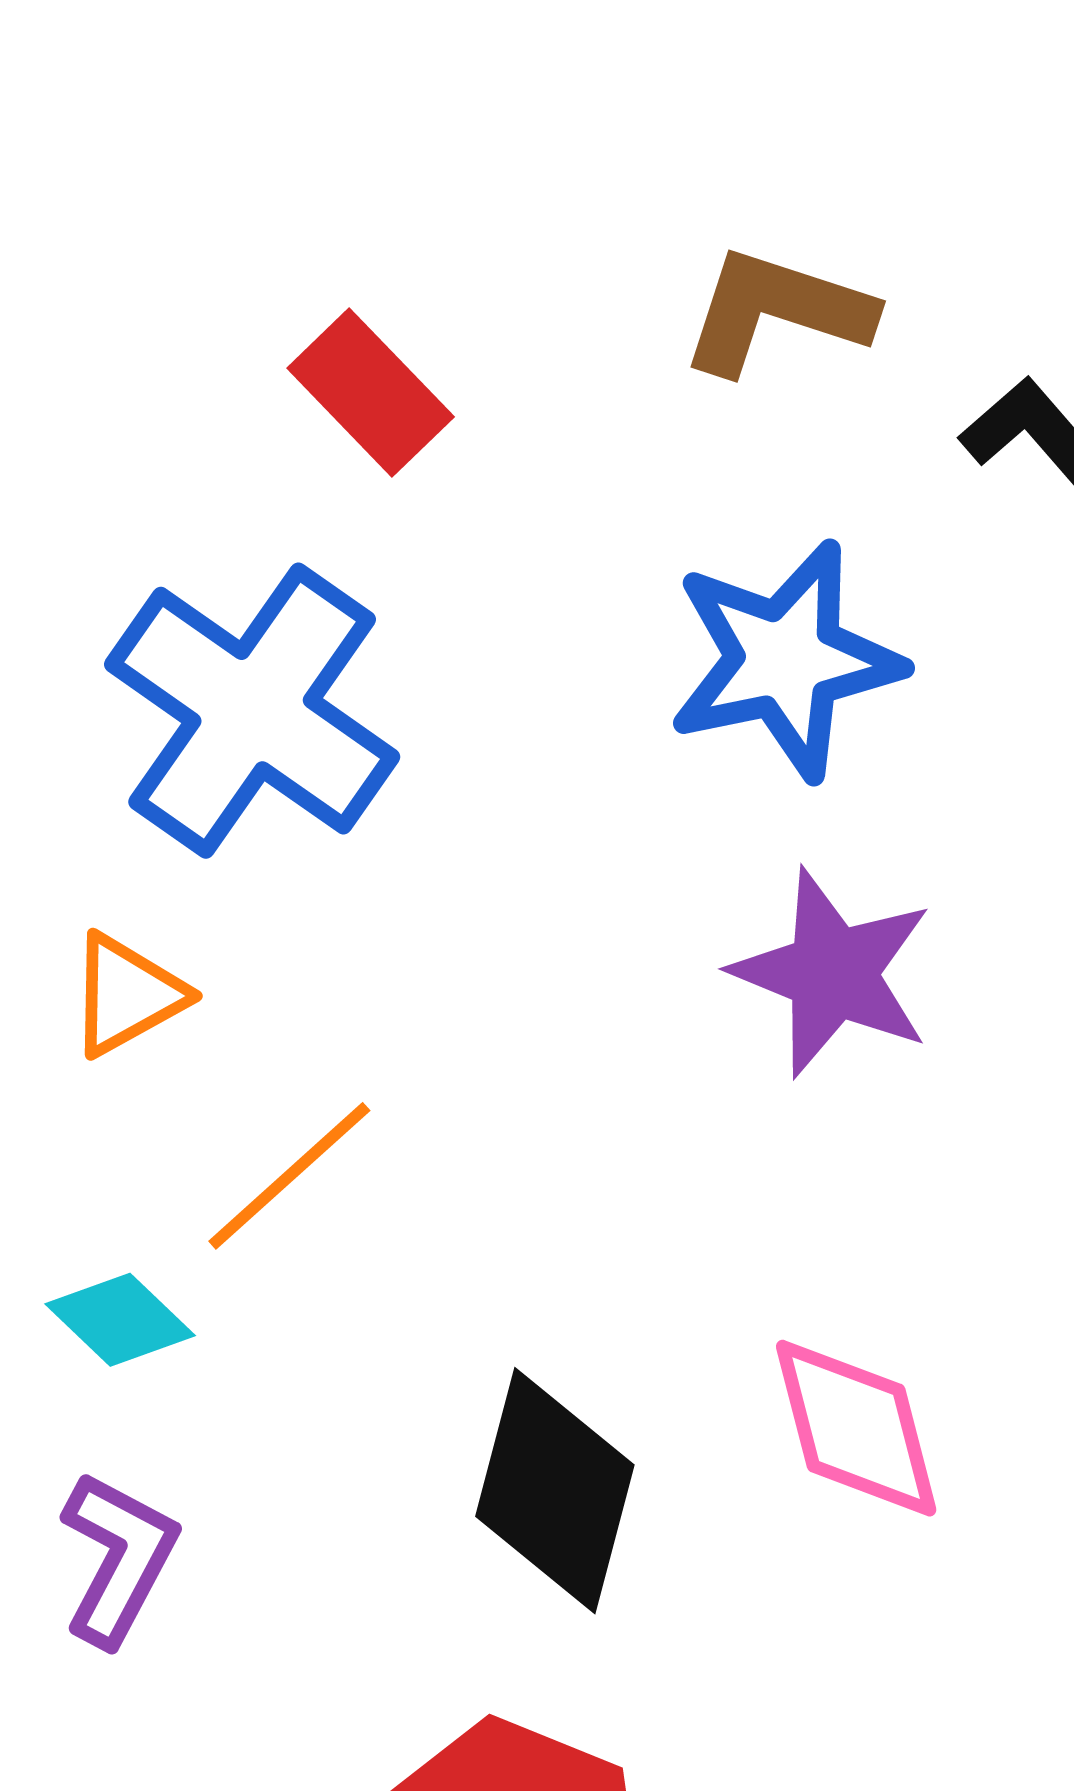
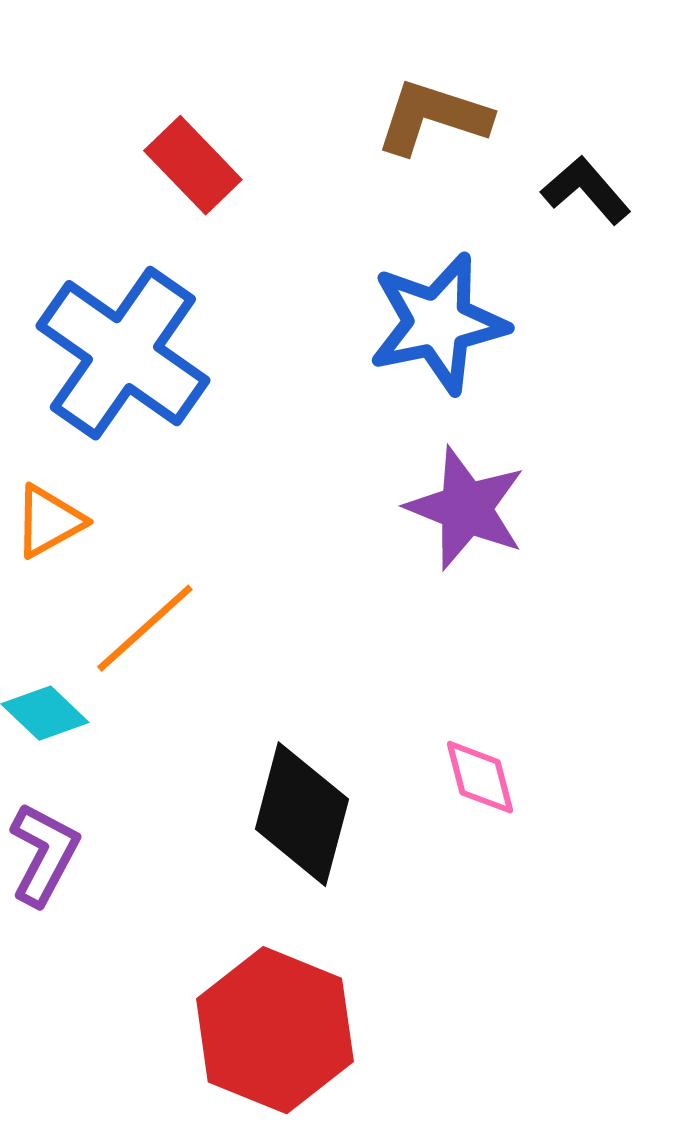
pink diamond: (856, 1428) -> (480, 777), size x0.7

